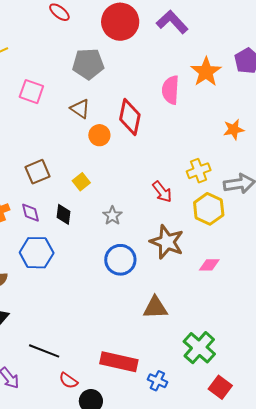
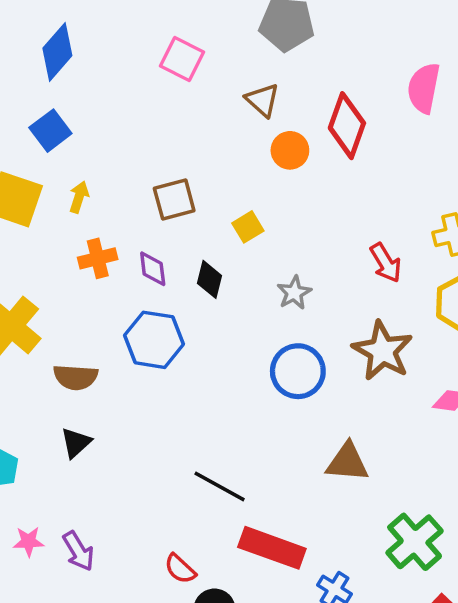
black line: (44, 351) -> (220, 486), moved

